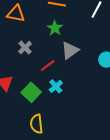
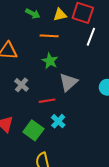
red line: (48, 66) -> (47, 101), turned 35

